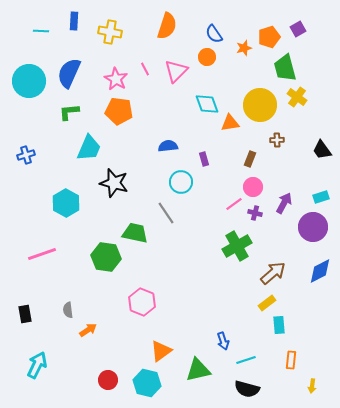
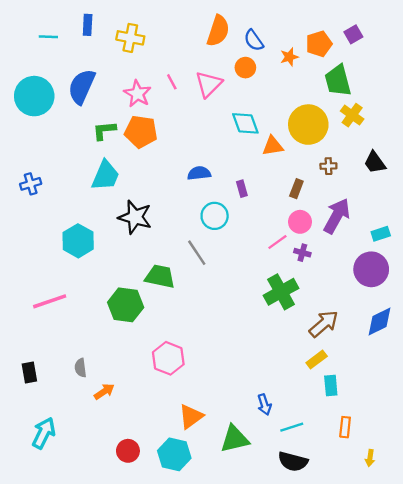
orange semicircle: (167, 26) -> (218, 31), moved
green L-shape: (69, 112) -> (104, 130), moved
black trapezoid: (322, 150) -> (375, 163), moved
purple arrow: (284, 203) -> (337, 216), moved, size x1.4

